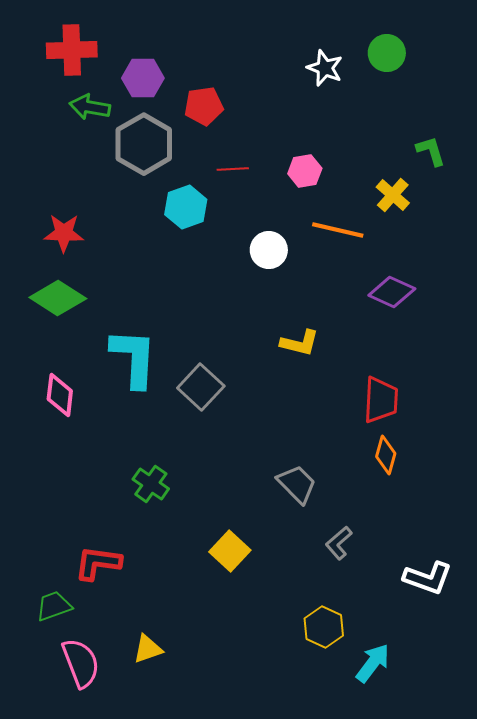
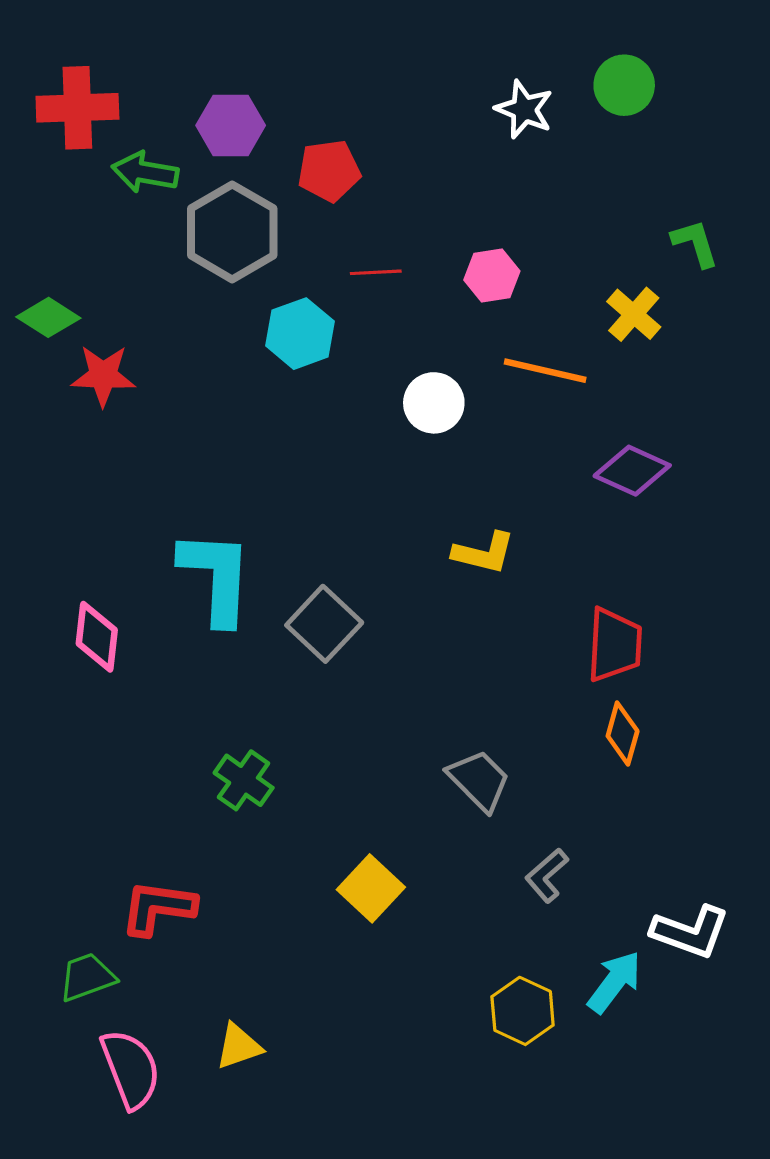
red cross: (72, 50) -> (77, 108), moved
green diamond: (58, 298) -> (48, 317), moved, size x0.7
cyan arrow: (373, 663) -> (614, 982), moved

